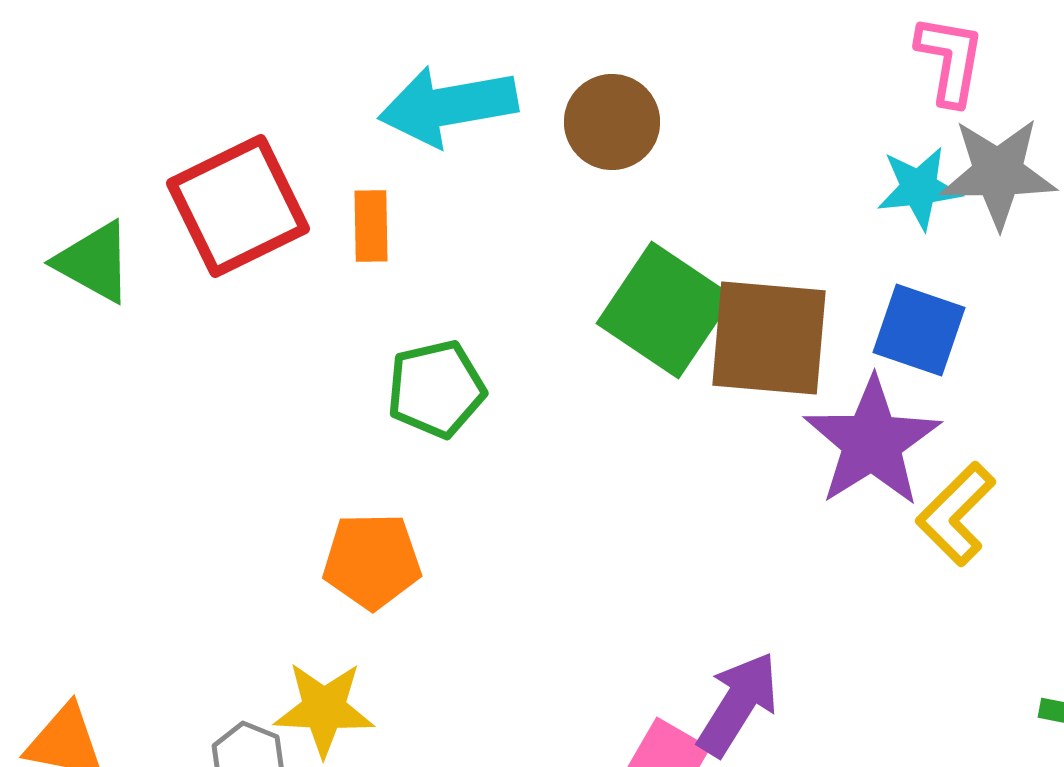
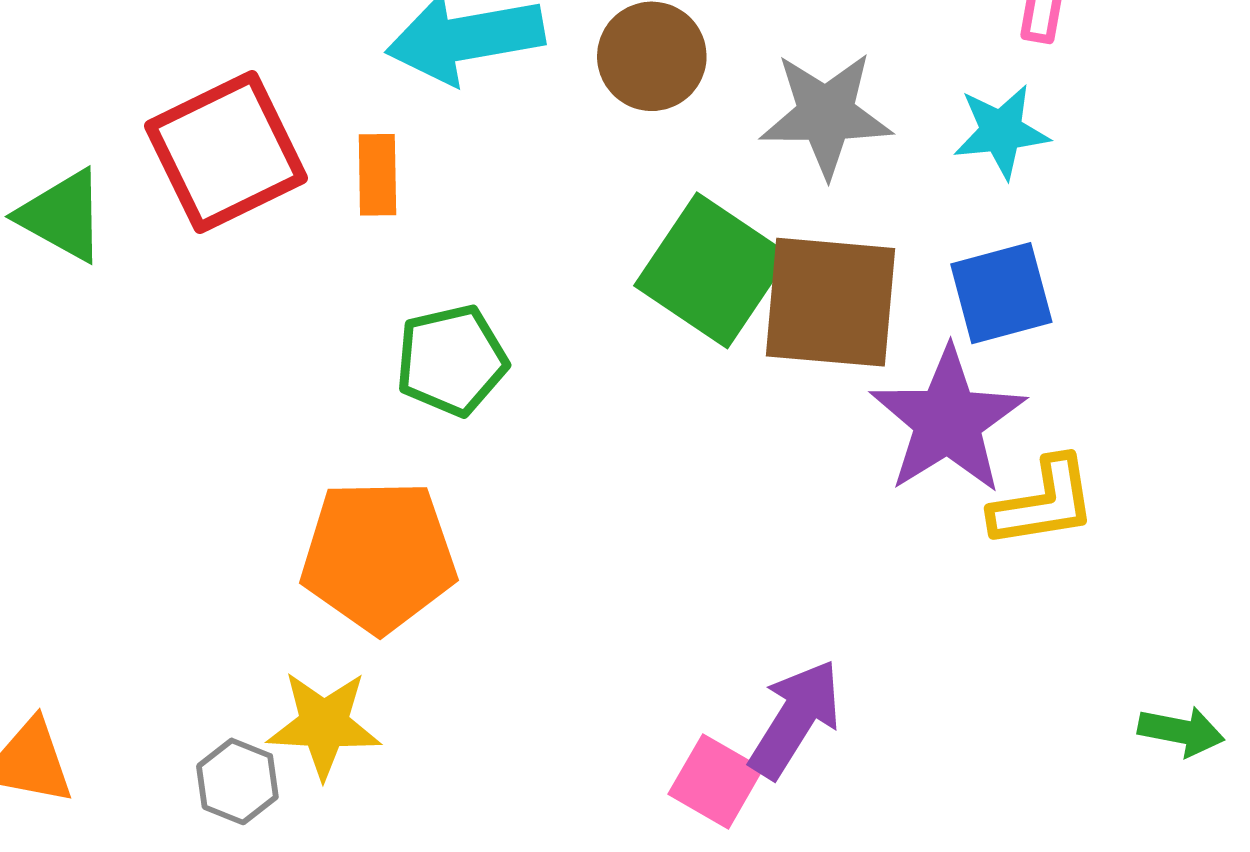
gray star: (998, 173) -> (826, 114), moved
blue square: (919, 330) -> (1001, 293), turned -34
yellow L-shape: (956, 514) -> (1043, 503), turned -144
orange pentagon: (372, 561) -> (379, 556), size x1.4

